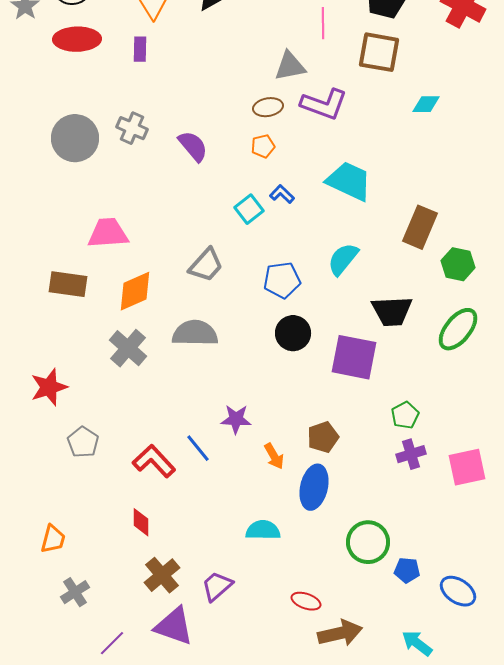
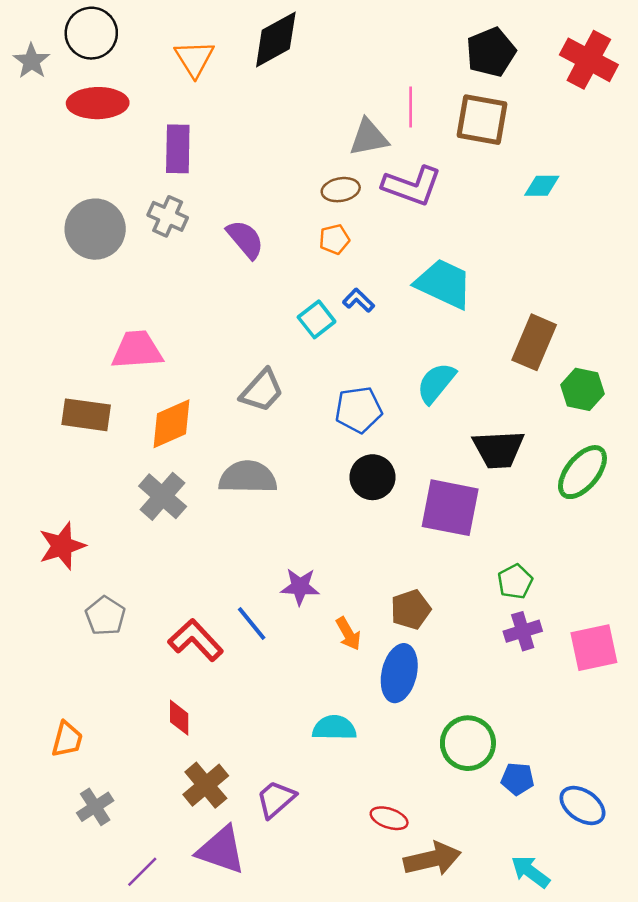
pink line: (323, 23) -> (411, 107), moved
purple rectangle: (140, 49) -> (178, 149), moved, size x1.5

